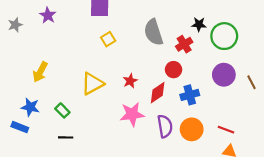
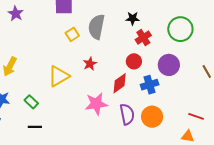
black star: (199, 24) -> (133, 18), moved
gray semicircle: (153, 32) -> (96, 27), moved, turned 30
purple circle: (224, 75) -> (169, 65), moved
red star: (130, 81) -> (90, 64), moved
red line: (226, 130) -> (196, 116), moved

